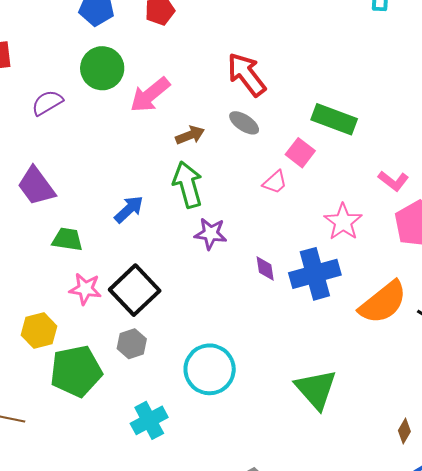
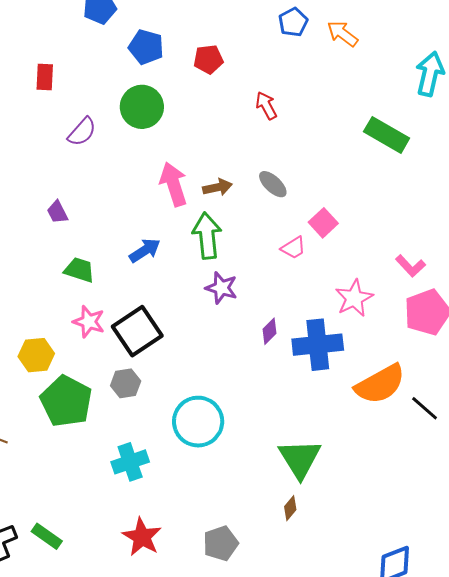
red arrow: (246, 74) -> (266, 106), moved, size x0.6
pink arrow: (150, 95) -> (174, 184), moved, turned 102
purple semicircle: (47, 103) -> (82, 132), turned 152
green rectangle: (334, 119) -> (387, 135), moved
purple trapezoid: (36, 186) -> (57, 212), size x0.6
purple diamond: (265, 269) -> (270, 331), turned 44
green pentagon: (76, 371) -> (66, 401), turned 30
brown diamond: (404, 431) -> (290, 508), moved

